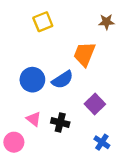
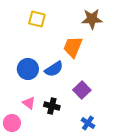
yellow square: (43, 22) -> (37, 19), turned 36
brown star: (106, 22) -> (92, 19), size x1.5

